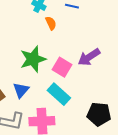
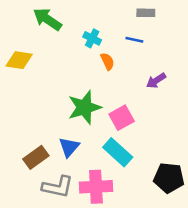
purple arrow: (89, 57) -> (156, 81), moved, size x0.7
pink square: (62, 67) -> (122, 118), turned 30

